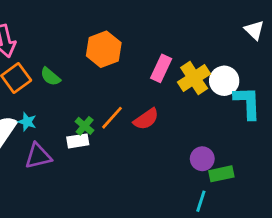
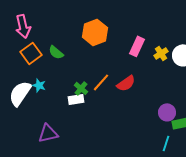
yellow cross: (194, 78) -> (161, 53), size x0.6
purple triangle: (38, 156) -> (48, 133), moved

